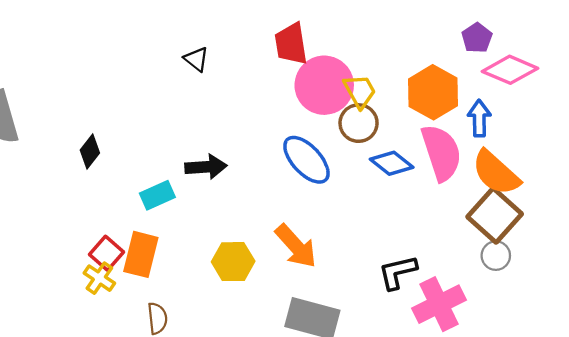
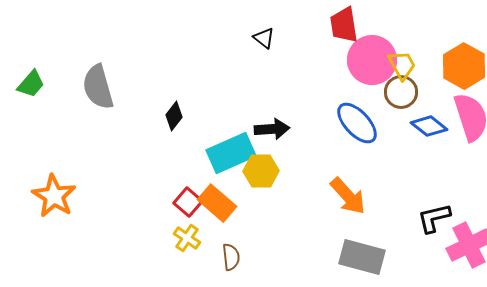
cyan rectangle: (157, 195) -> (231, 153), size x1.6
orange rectangle: (141, 254) -> (217, 203), turned -63
yellow hexagon: (233, 262) -> (261, 171), moved
yellow cross: (99, 278) -> (187, 238), moved

